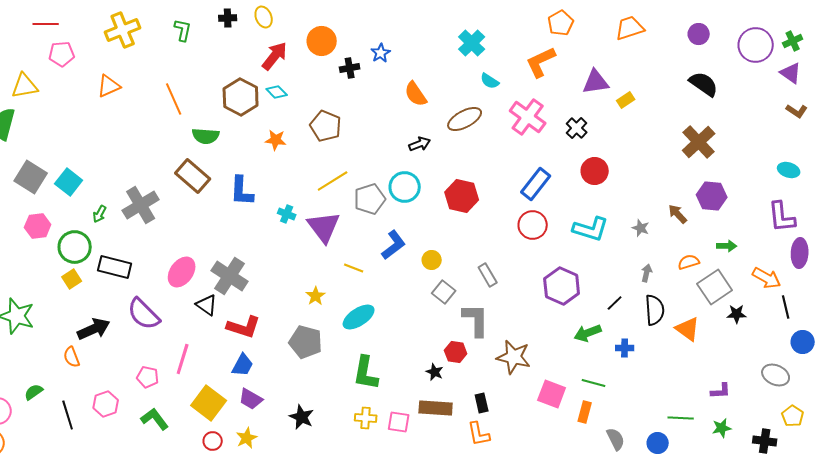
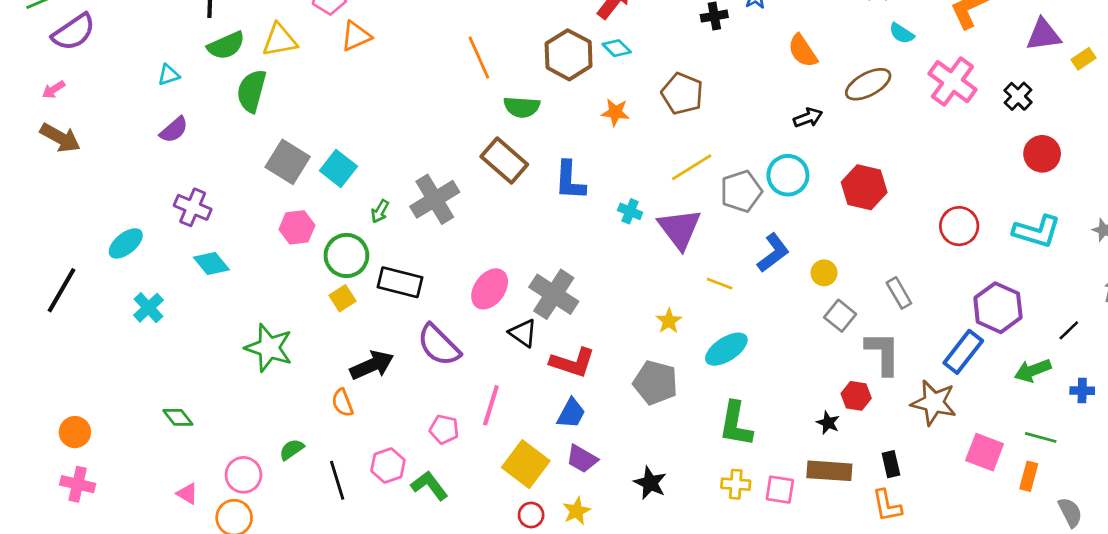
orange triangle: (109, 86) -> (356, 36), moved
blue rectangle: (536, 184) -> (963, 352), moved
green L-shape: (155, 419) -> (429, 486), moved

